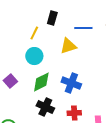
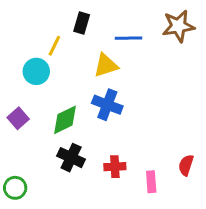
cyan circle: (34, 56) -> (36, 71), moved
blue cross: (71, 83) -> (107, 105), moved

